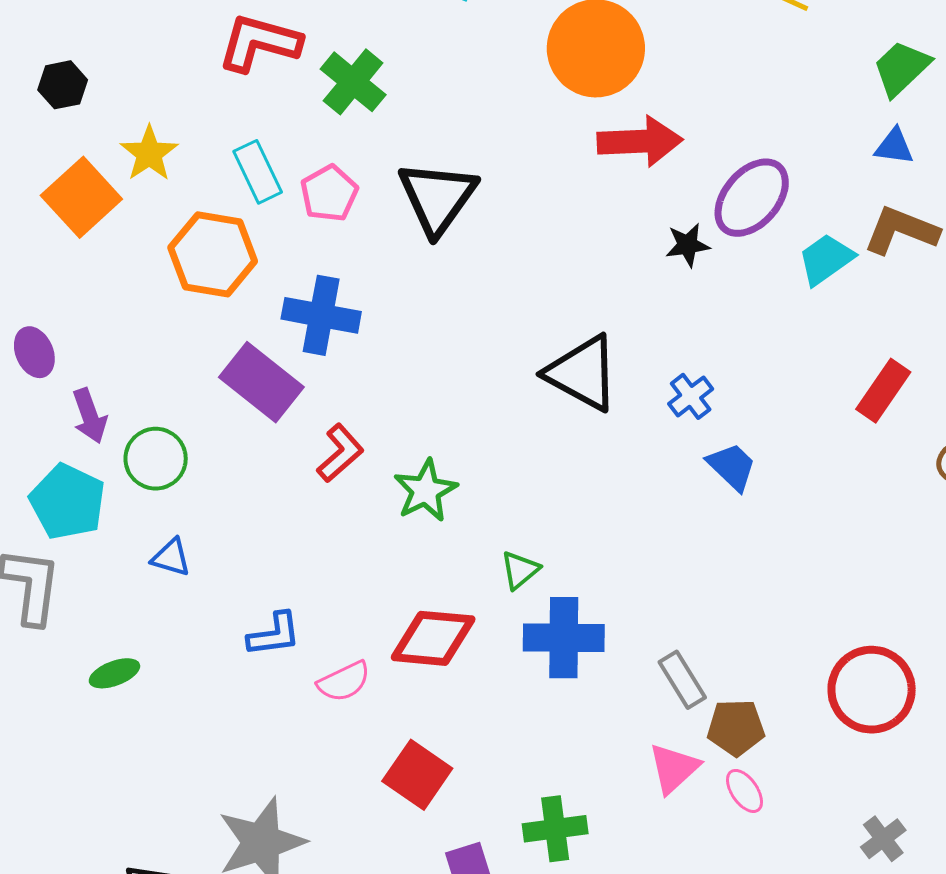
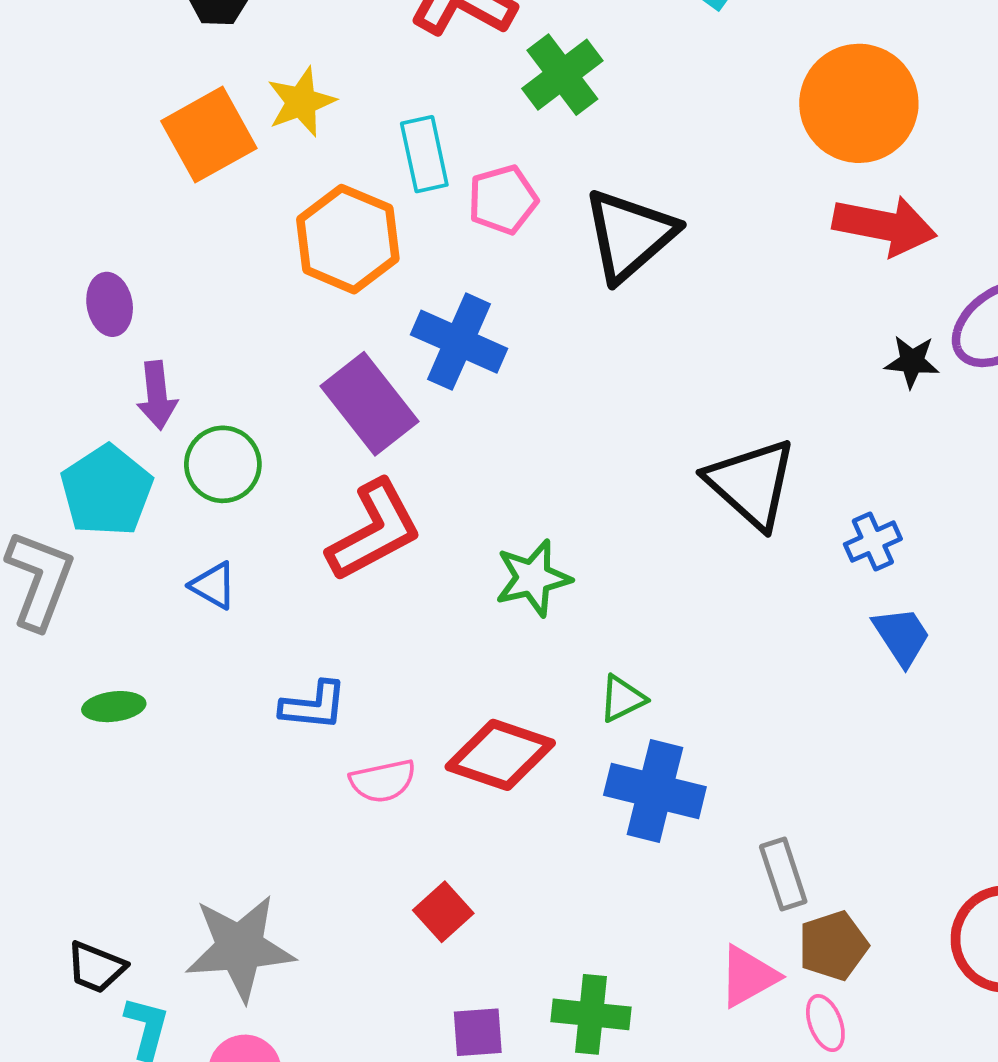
red L-shape: (340, 453) -> (374, 531), moved, size x1.5
brown pentagon: (736, 728) -> (833, 946), turned -30
red square: (417, 775) -> (443, 912), size x0.7

